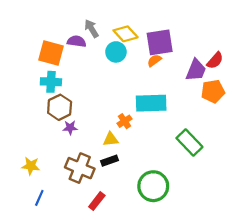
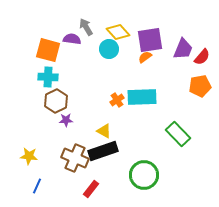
purple trapezoid: (196, 70) -> (183, 49), moved
orange cross: (124, 121) -> (117, 100), moved
yellow triangle: (111, 139) -> (104, 131), turned 35
black rectangle: (110, 161) -> (103, 151), size x1.8

